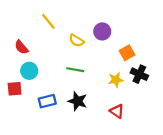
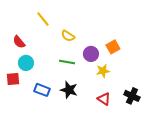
purple circle: (102, 31) -> (91, 54), moved
black cross: (139, 74) -> (132, 96), moved
blue rectangle: (47, 101) -> (42, 90), turned 35

